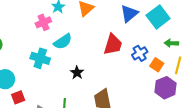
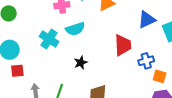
red trapezoid: (113, 45) -> (123, 45), turned -35
orange square: (157, 65) -> (160, 76), turned -32

